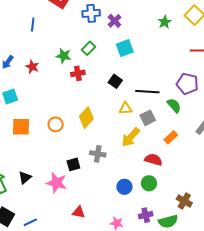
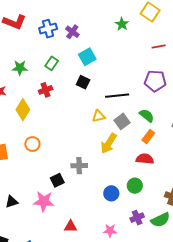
green star: (64, 56) -> (20, 68), moved
black square: (115, 81) -> (83, 82), moved
green semicircle: (174, 105) -> (147, 116), moved
yellow diamond: (86, 117) -> (23, 110), moved
red semicircle: (153, 160) -> (145, 159), moved
black triangle: (25, 177) -> (12, 202), turned 32

